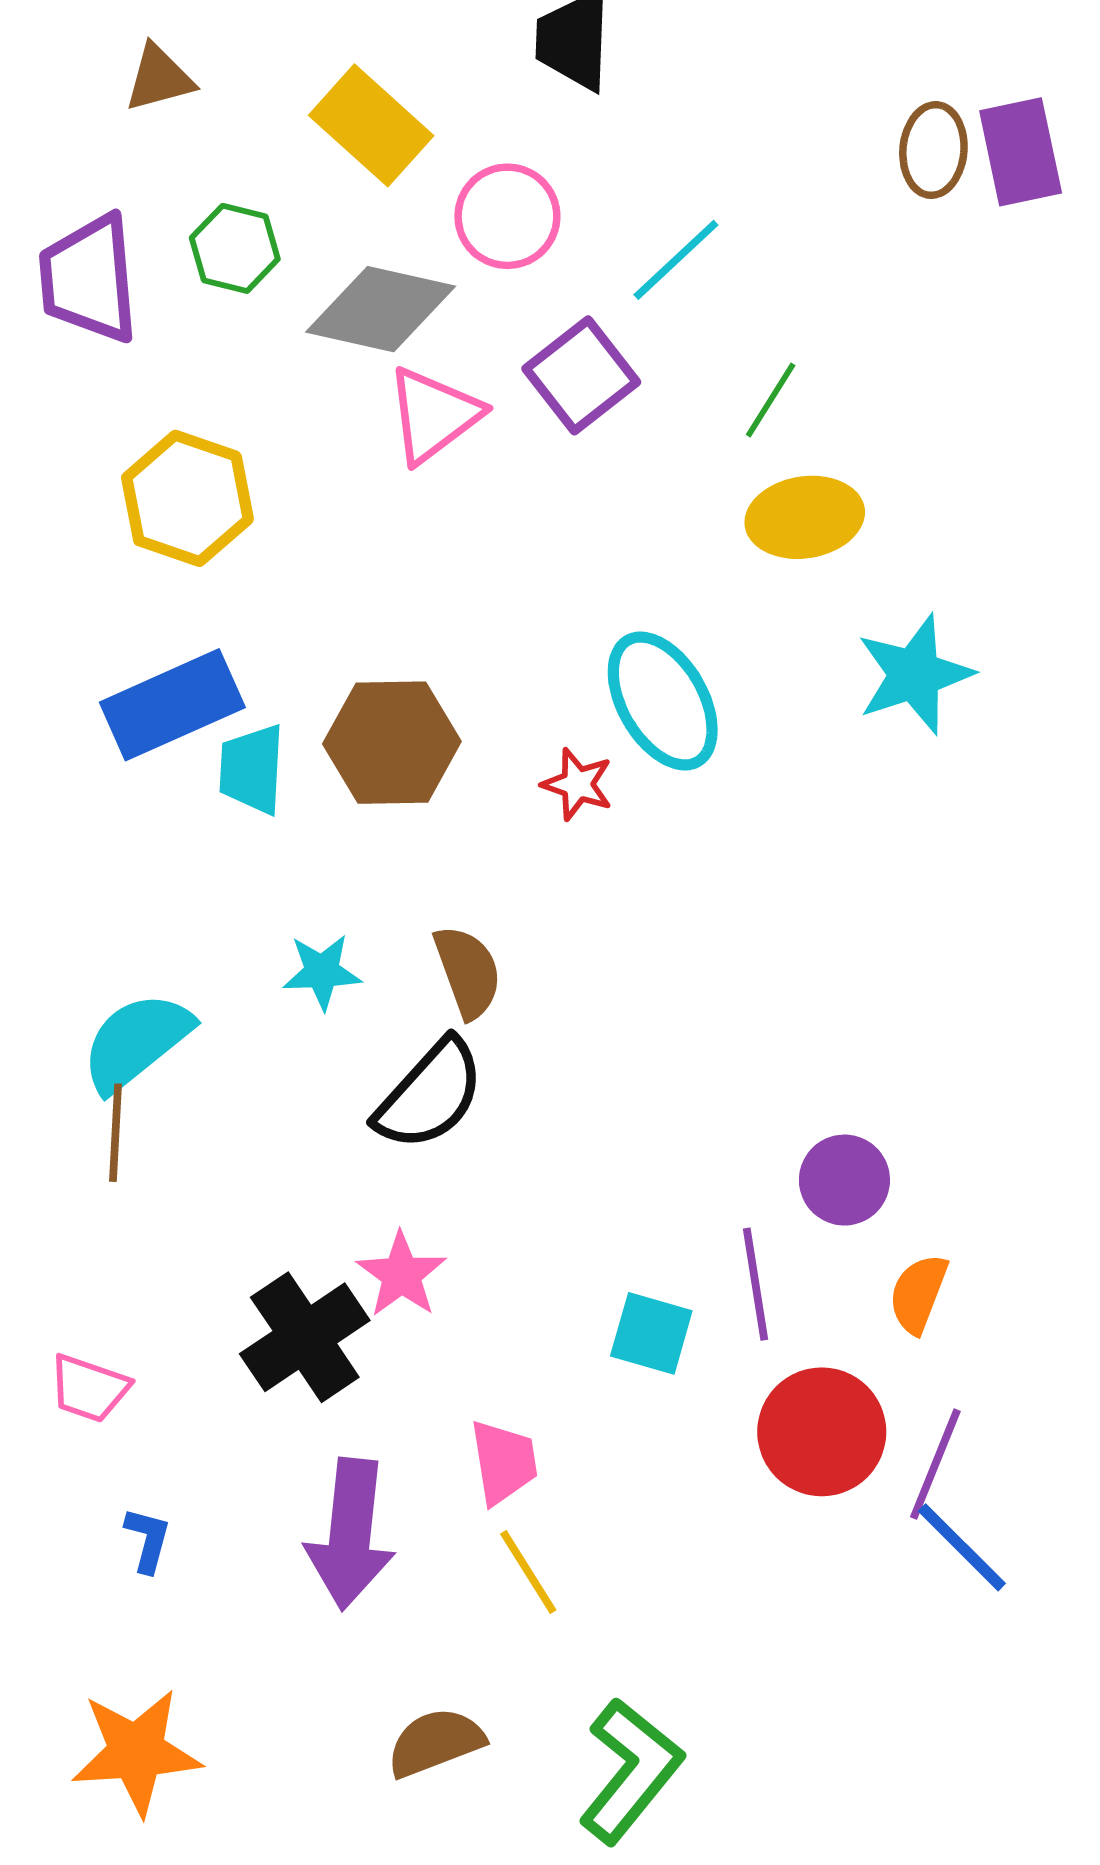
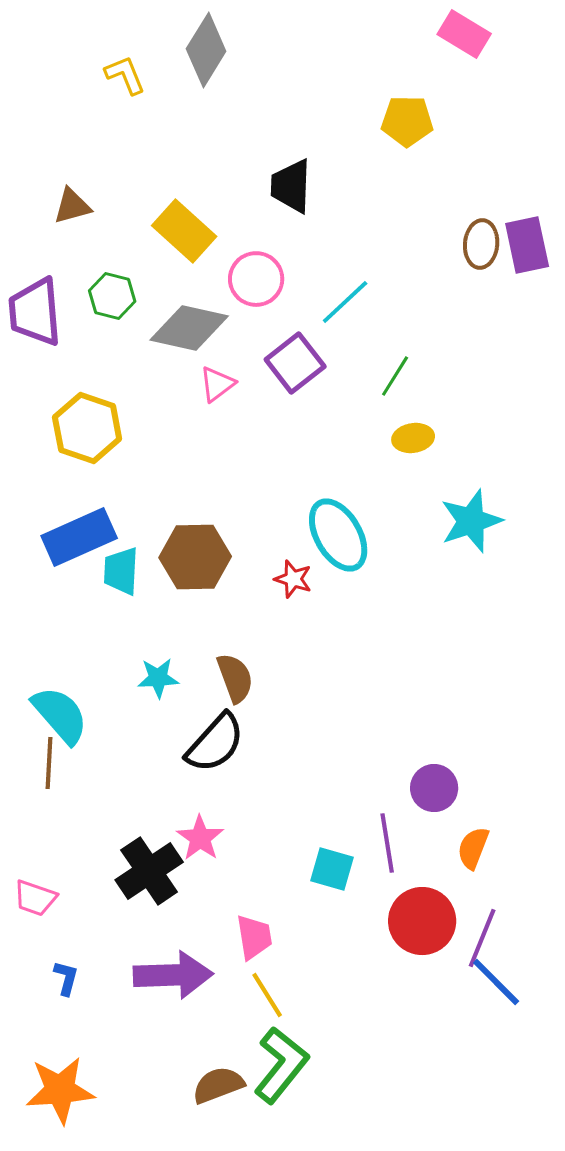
pink triangle: (434, 415) -> (217, 384), size x0.7
yellow ellipse: (805, 517) -> (413, 438), size x0.7
cyan semicircle: (136, 1042) -> (60, 715), turned 88
purple arrow: (350, 1534) -> (173, 975), turned -98
green L-shape: (631, 1771) -> (281, 1065), moved

